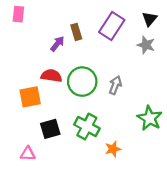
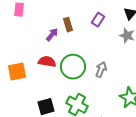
purple rectangle: (112, 26) -> (98, 20), size x0.6
orange square: (30, 97) -> (17, 72), moved

